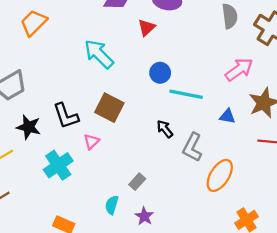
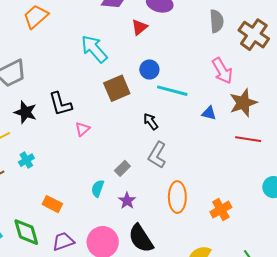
pink arrow: (239, 69) -> (222, 71), turned 92
brown square: (109, 108) -> (117, 88), moved, turned 36
gray L-shape: (192, 147) -> (157, 155), moved
cyan cross: (58, 165) -> (26, 160), moved, size x0.6
orange ellipse: (220, 175) -> (177, 197), moved, turned -36

